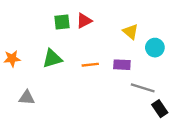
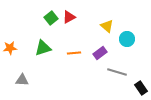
green square: (62, 22) -> (51, 18), turned -32
purple rectangle: (122, 65) -> (100, 53), turned -40
black rectangle: (160, 109) -> (141, 88), moved

